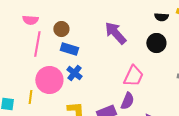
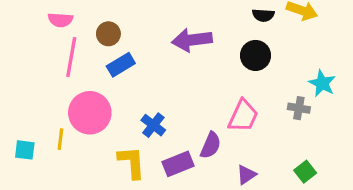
purple arrow: (115, 33) -> (192, 40), turned -55
blue rectangle: (69, 49) -> (121, 65), turned -48
blue cross: (74, 73) -> (153, 125), moved
pink trapezoid: (133, 76) -> (243, 116), moved

